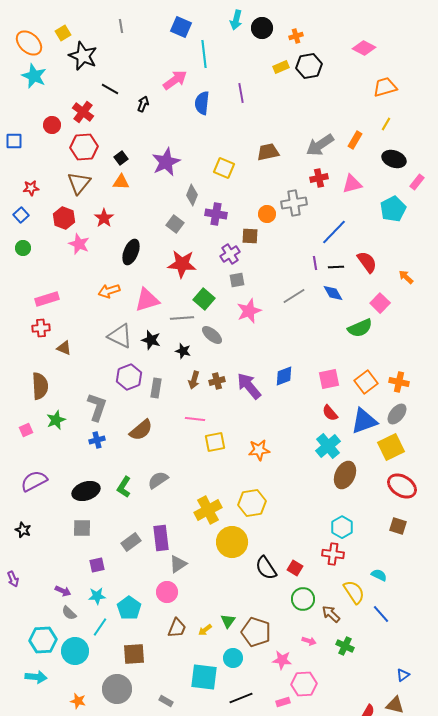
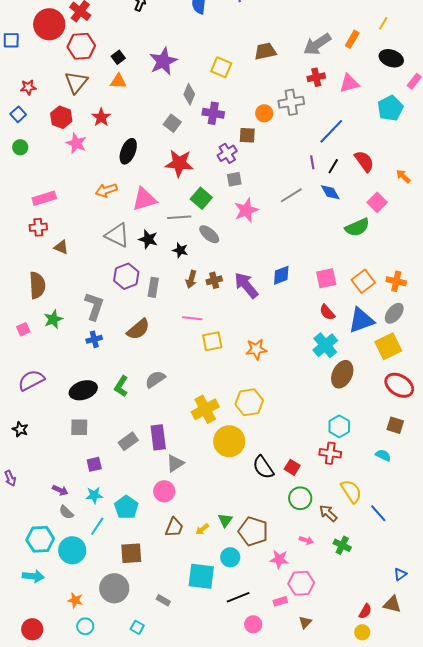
red circle: (52, 125) -> (49, 24), size x1.8
black line: (336, 267) -> (333, 166), turned -56
cyan semicircle: (379, 575) -> (383, 455), moved

